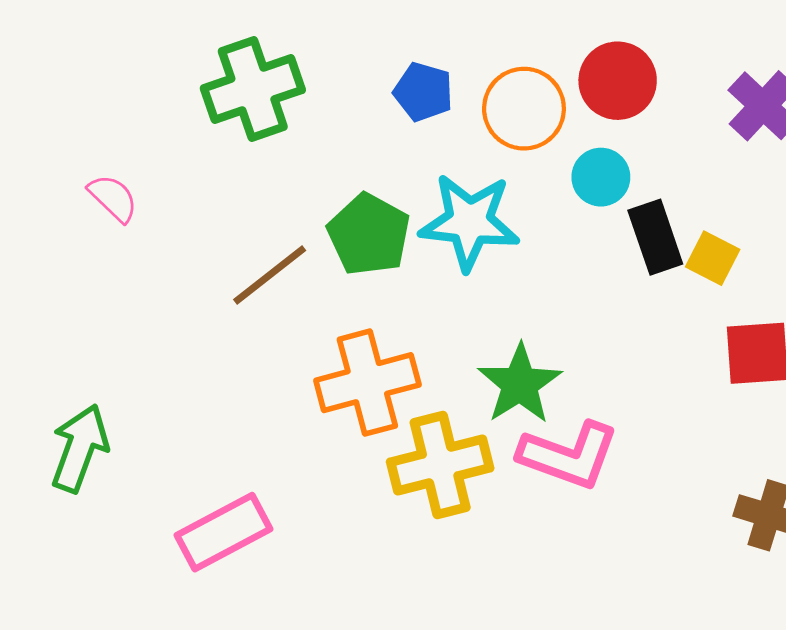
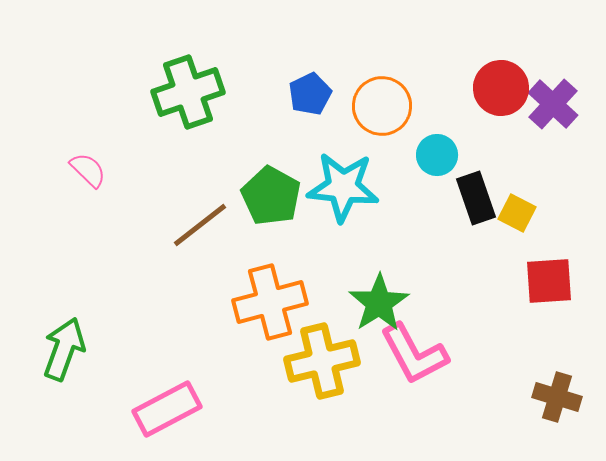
red circle: (618, 81) -> (501, 88), moved
blue pentagon: (423, 92) -> (310, 94), turned 30
pink L-shape: (569, 455) -> (414, 354), turned 42

